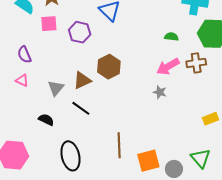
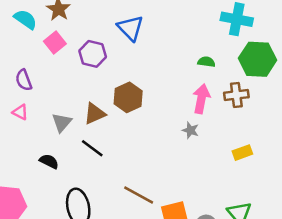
pink square: (49, 24) -> (55, 43), turned -36
pink arrow: (168, 67) -> (201, 99), turned 130
yellow rectangle: (210, 119) -> (242, 153), moved
brown line: (119, 145) -> (139, 195), turned -60

